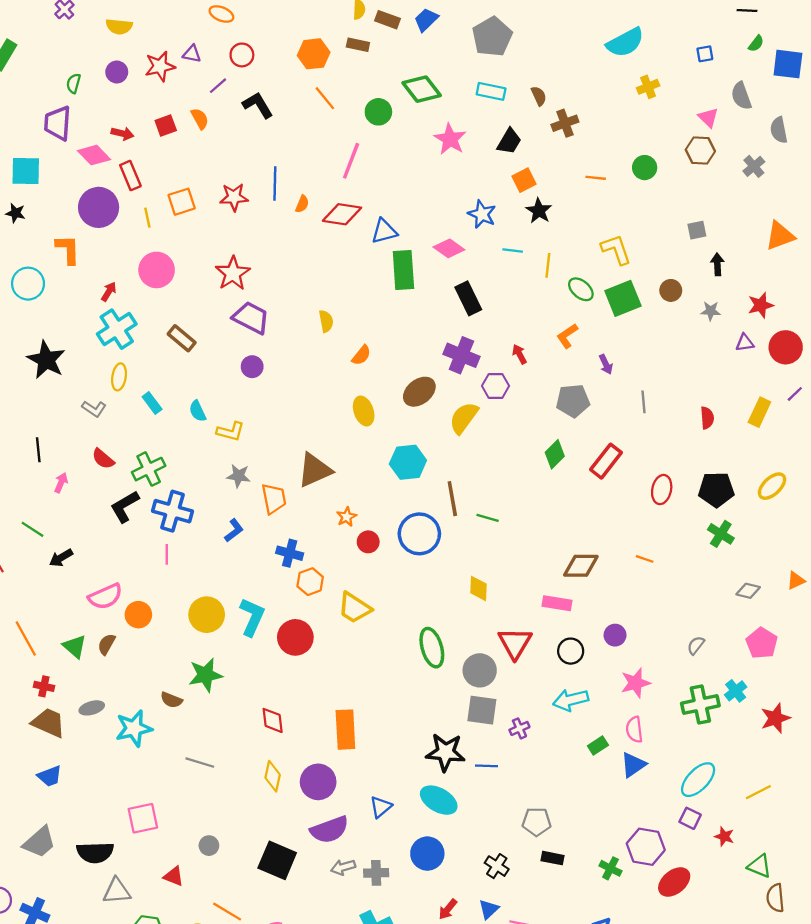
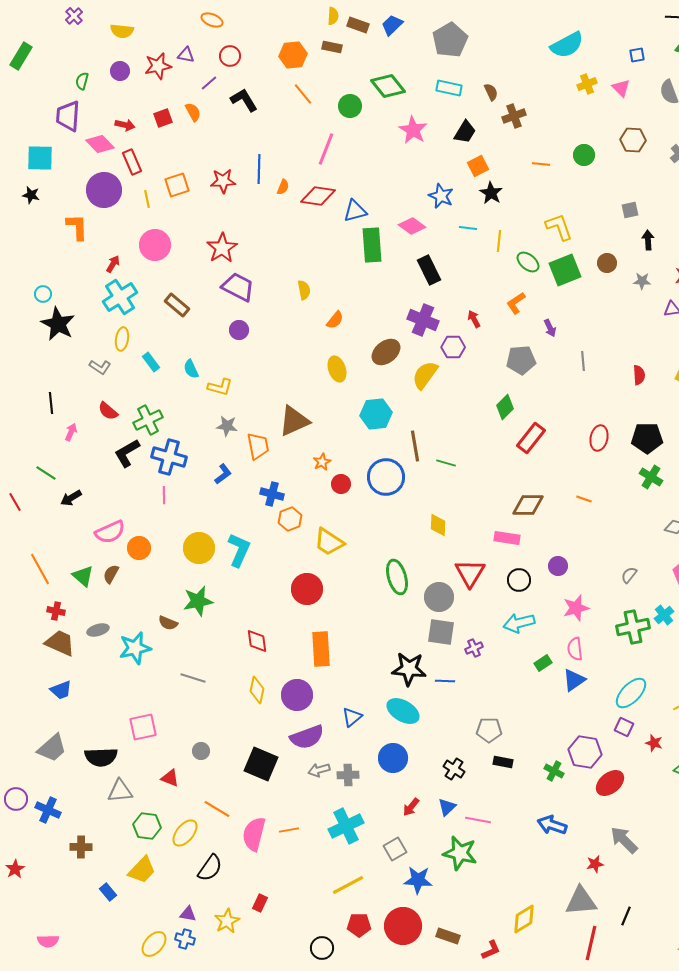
pink triangle: (708, 118) -> (621, 88), moved
cyan circle: (28, 284) -> (43, 294), moved, size x0.6
red rectangle: (606, 461) -> (531, 438), moved
red circle: (295, 637) -> (307, 589), moved

